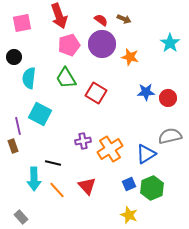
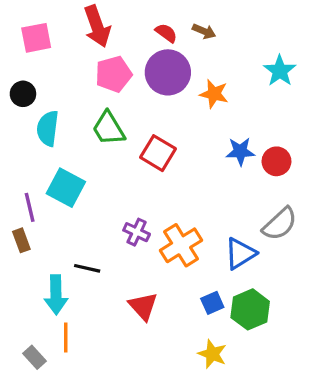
gray semicircle: (170, 136) -> (280, 224), turned 150
purple cross: (83, 141) -> (137, 232), turned 35
orange line: (57, 190) -> (66, 337), moved, turned 42

